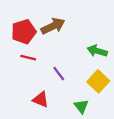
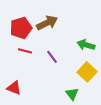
purple line: (59, 74) -> (52, 57), moved
red triangle: (41, 100) -> (14, 88), moved

